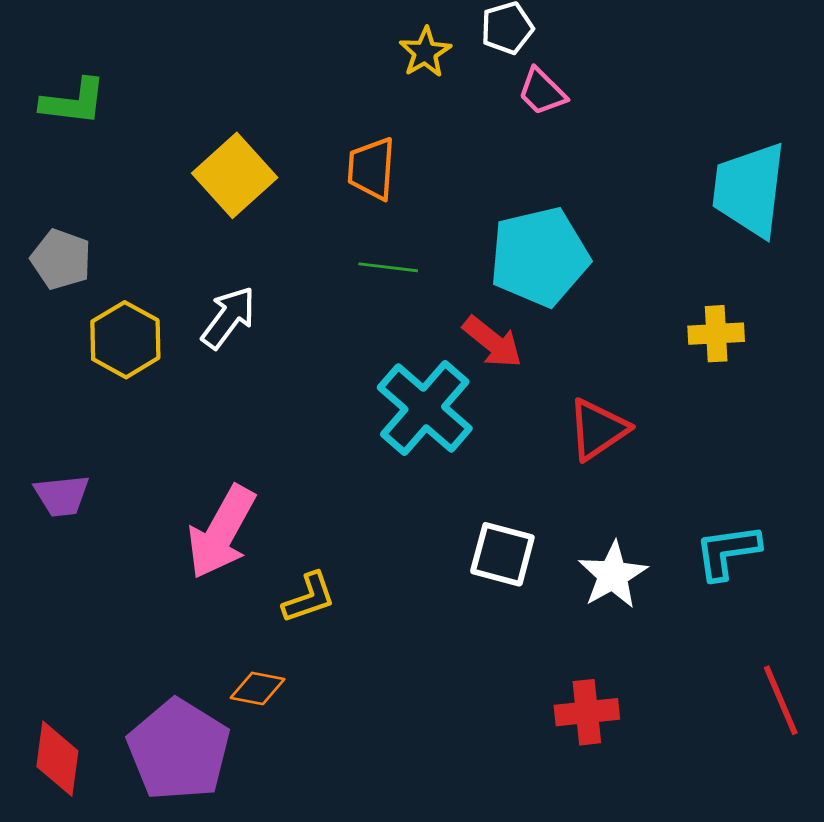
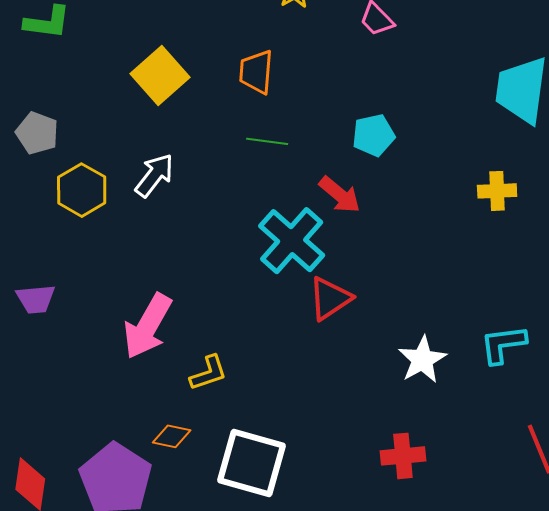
cyan pentagon: (539, 257) -> (373, 135), size x0.6
red triangle: (598, 429) -> (330, 298), moved
white square: (502, 554) -> (251, 463), moved, size x1.5

